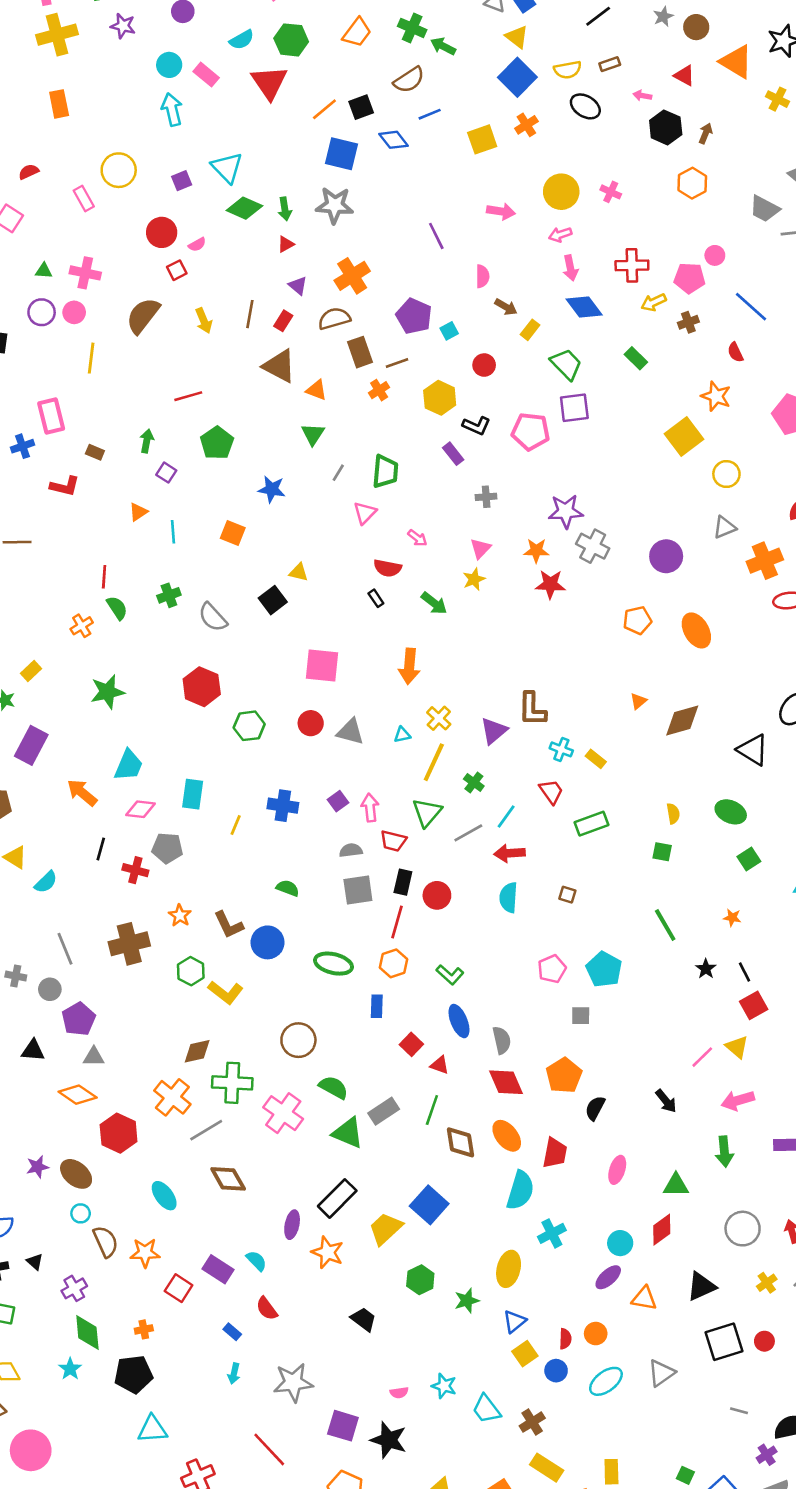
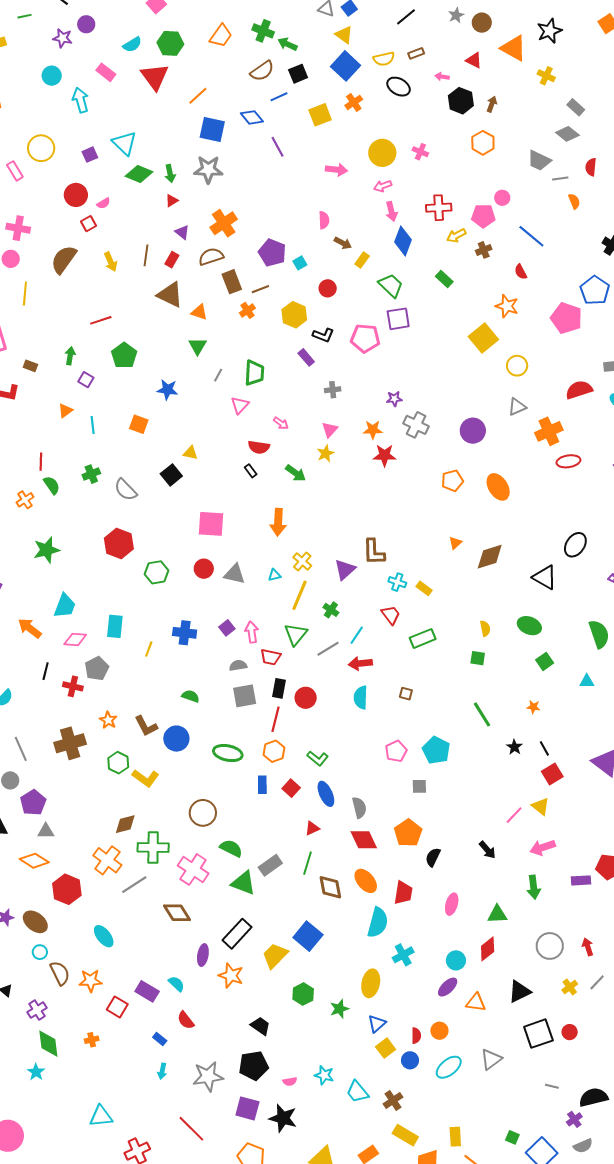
purple star: (123, 26) -> (63, 38), moved
cyan circle: (169, 65) -> (52, 76), moved
black square: (361, 107) -> (298, 74), moved
purple line: (436, 236) -> (277, 147), moved
blue diamond: (584, 307) -> (403, 241), turned 60
purple star: (566, 511) -> (394, 399), size x0.6
gray pentagon: (167, 848) -> (97, 669), turned -30
red square: (411, 1044) -> (291, 788), moved
red triangle: (440, 1065) -> (312, 828), turned -42
brown diamond: (228, 1179) -> (177, 913), moved
black pentagon: (134, 1374) -> (254, 1066), moved

